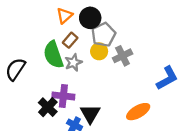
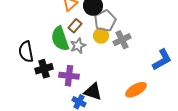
black semicircle: (15, 69) -> (26, 52), turned -45
black cross: (48, 107) -> (44, 69), moved, turned 30
black triangle: (90, 114) -> (93, 92), turned -42

